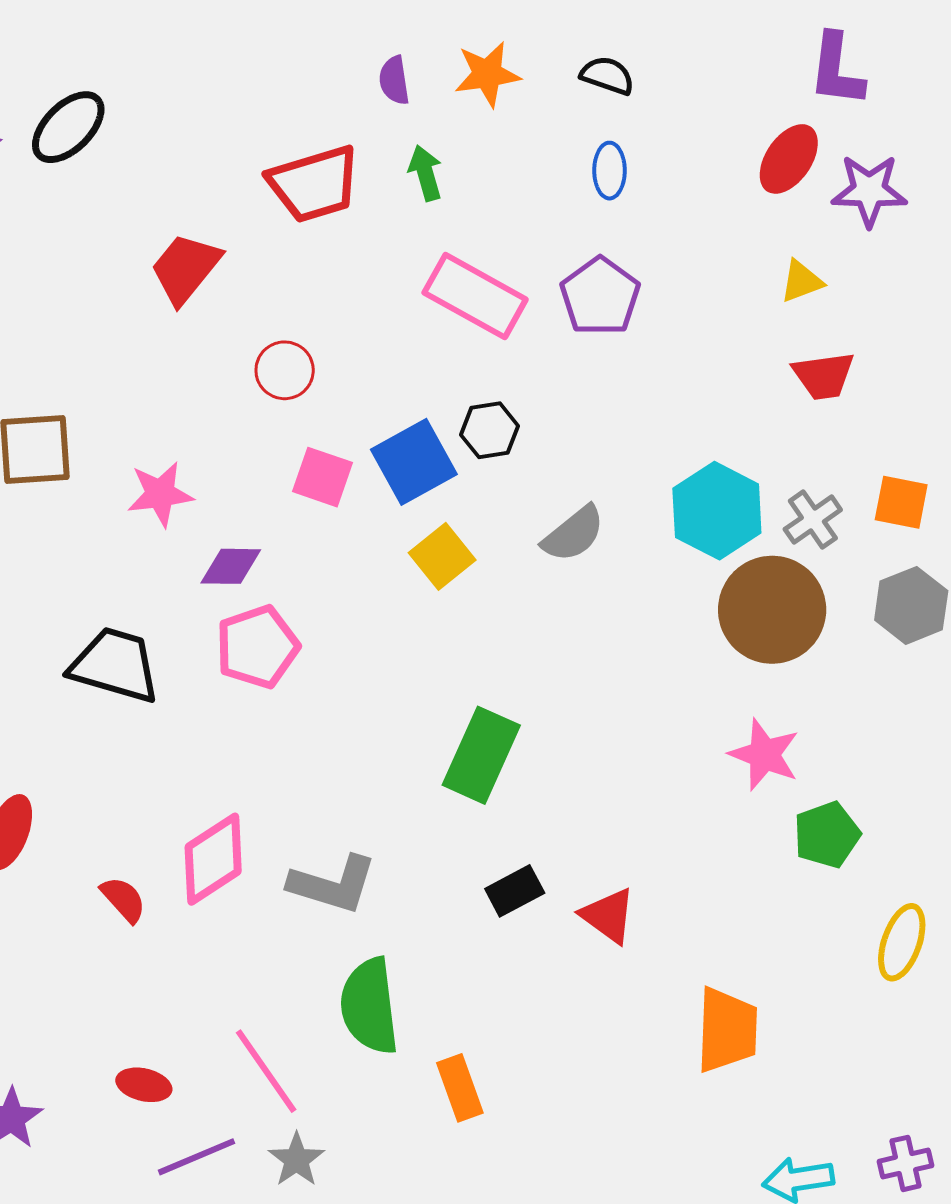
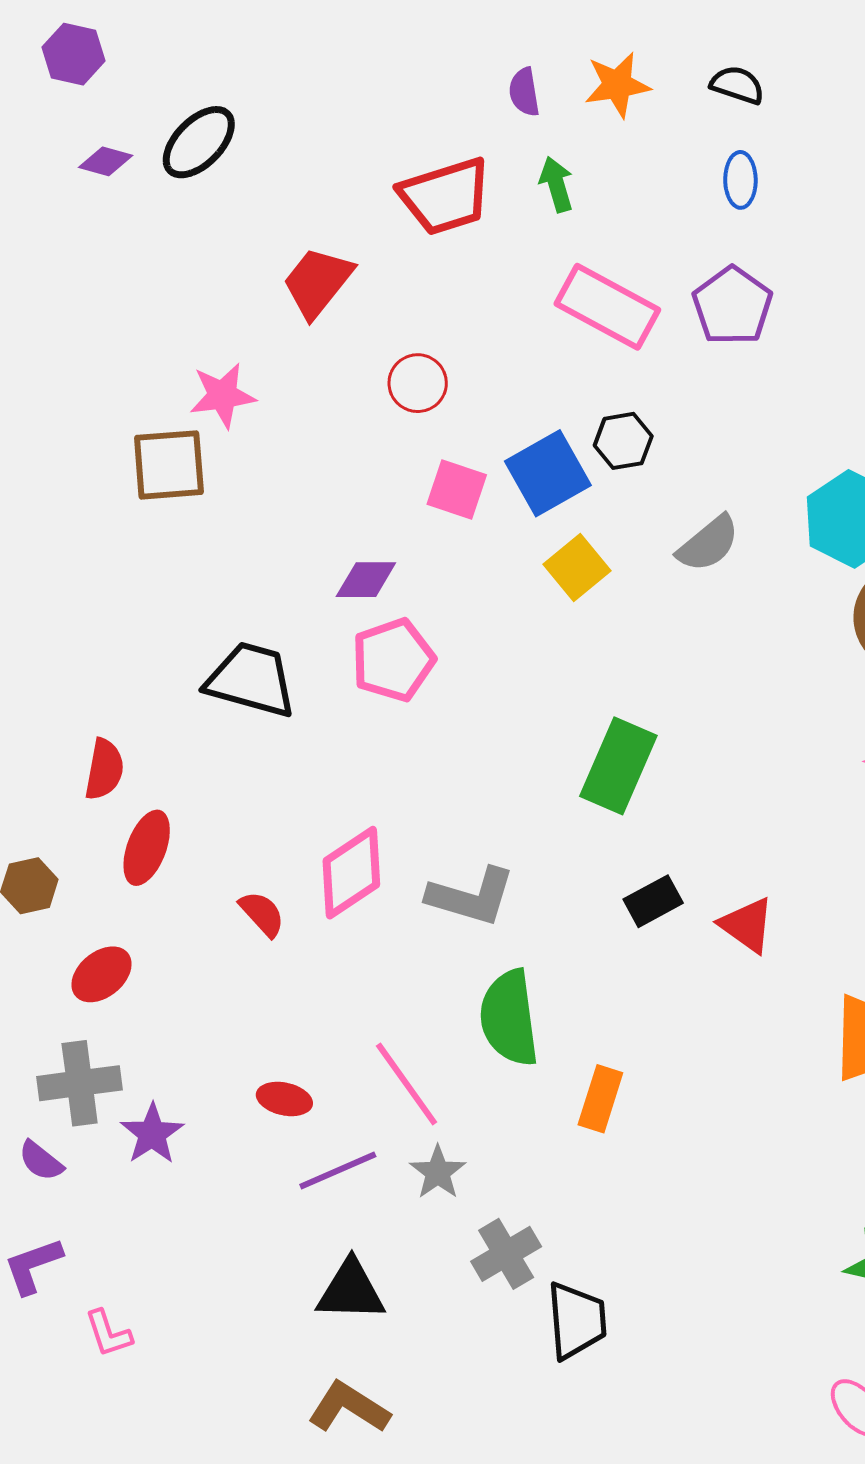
pink star: (160, 494) -> (223, 395), moved
orange rectangle: (460, 1088) -> (600, 1099), turned 38

